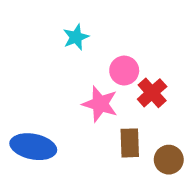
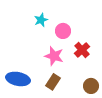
pink circle: (124, 71) -> (63, 31), moved
brown rectangle: (130, 143) -> (53, 82), moved, turned 35

